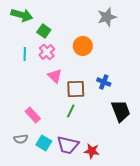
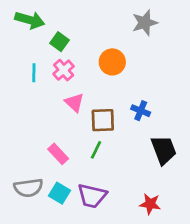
pink rectangle: (33, 115) -> (58, 154), moved
gray semicircle: (21, 139) -> (28, 188), size x1.5
red star: (92, 151) -> (150, 204), moved

